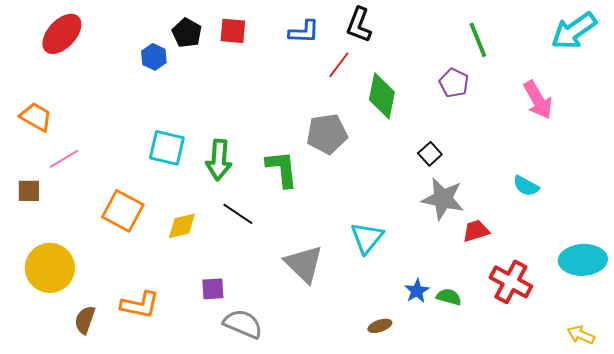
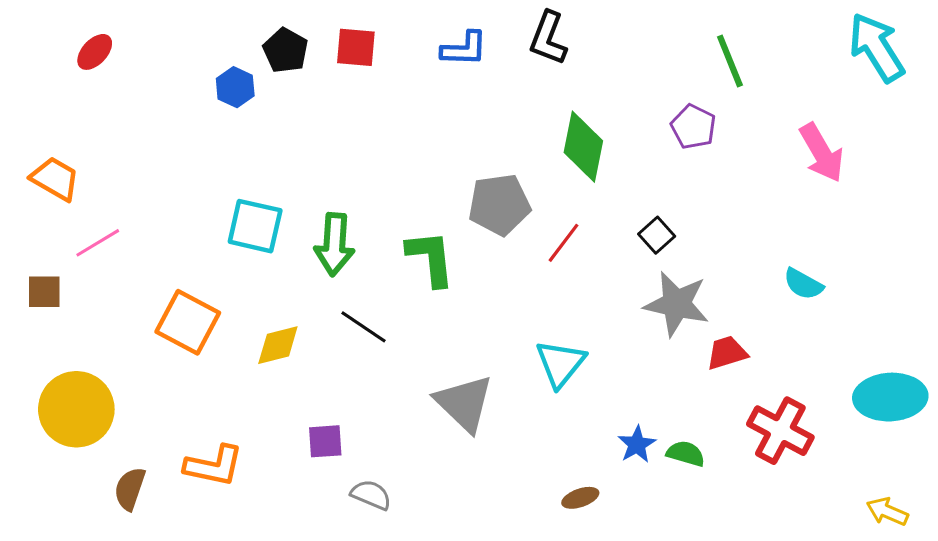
cyan arrow: (574, 31) -> (877, 47), turned 93
red ellipse: (62, 34) -> (95, 52), size x0.6
red line: (339, 65) -> (563, 243), moved
gray semicircle: (243, 324) -> (371, 495), size x0.7

